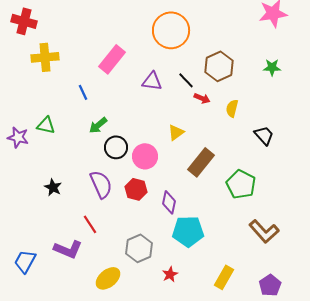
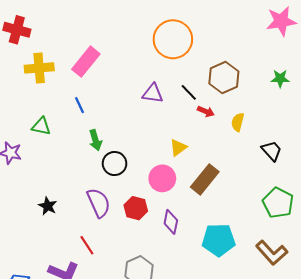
pink rectangle: (112, 59) -> (86, 62), moved
green triangle: (46, 125) -> (41, 126), moved
green arrow: (98, 125) -> (95, 140), turned -66
pink circle: (145, 156) -> (162, 178), moved
green pentagon: (241, 184) -> (278, 203), moved
cyan pentagon: (188, 231) -> (219, 240), moved

